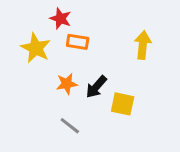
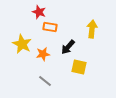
yellow star: (36, 48) -> (22, 44), moved
black arrow: (96, 87) -> (68, 47), moved

